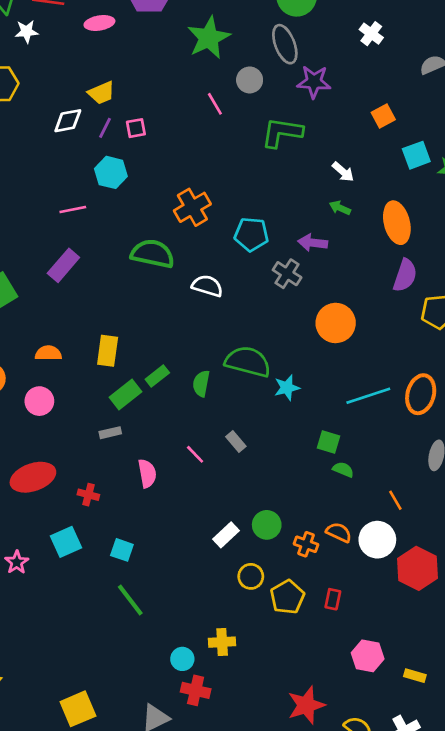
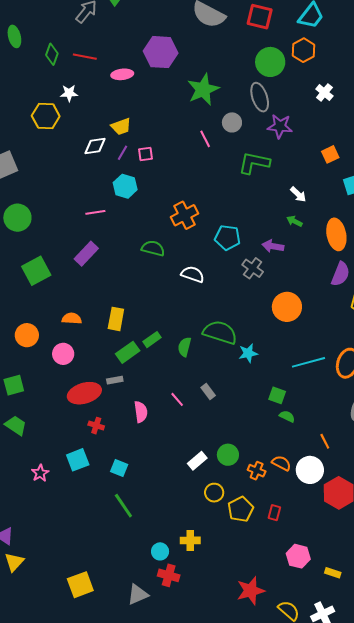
white star: (27, 32) -> (69, 93), moved
green semicircle: (153, 254) -> (153, 248), size x0.7
red ellipse: (33, 477) -> (84, 393), moved

